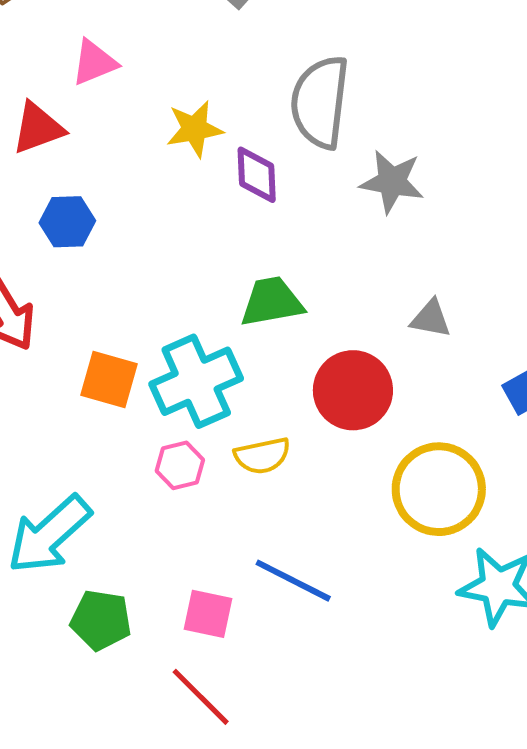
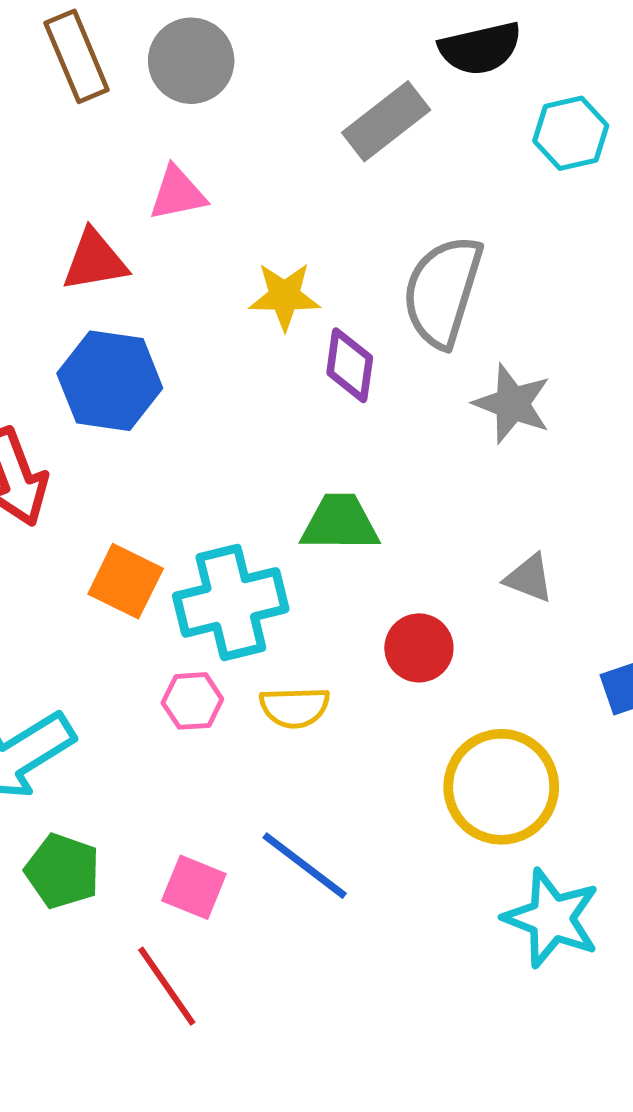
blue hexagon: (67, 222) -> (110, 381), size x1.5
red circle: (353, 390) -> (419, 648), size x0.7

